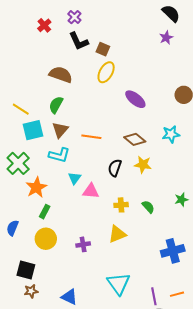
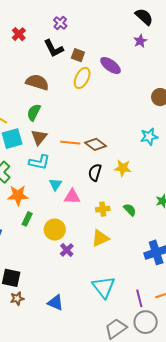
purple cross: (74, 17) -> (60, 23), moved
purple ellipse: (135, 99) -> (111, 65), moved
brown diamond: (135, 139) -> (95, 144), moved
orange star: (36, 187) -> (18, 195), turned 30
yellow circle: (46, 239) -> (55, 230), moved
purple cross: (83, 244) -> (67, 250), turned -32

